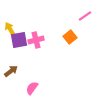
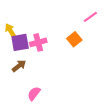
brown arrow: (11, 71) -> (19, 66), moved

